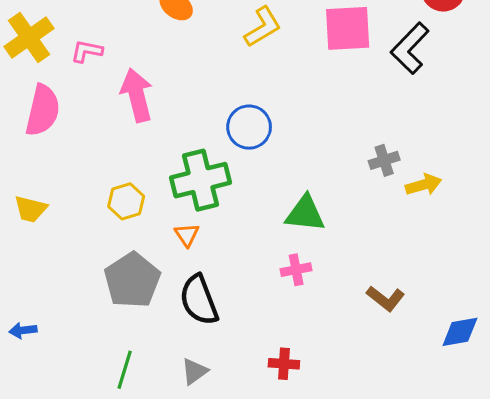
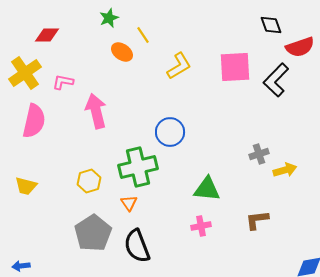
brown L-shape: (386, 298) -> (257, 220), moved, turned 135

